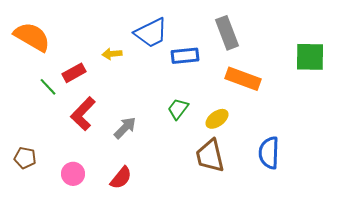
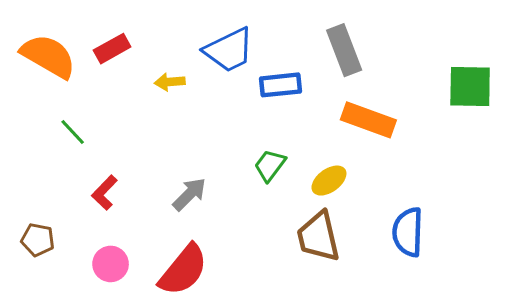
red rectangle: (74, 73) -> (112, 49), moved
red L-shape: (83, 114) -> (104, 193), moved, size x0.7
red semicircle: (121, 178) -> (183, 270), size x1.5

